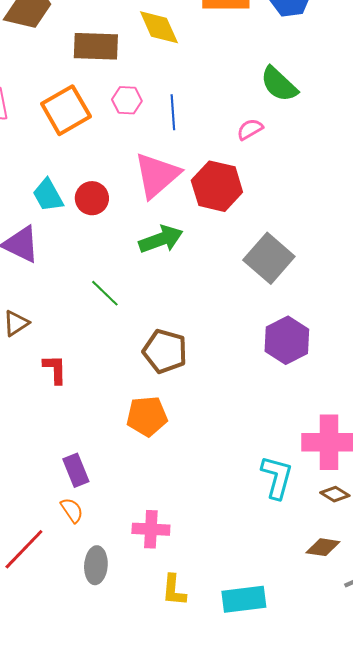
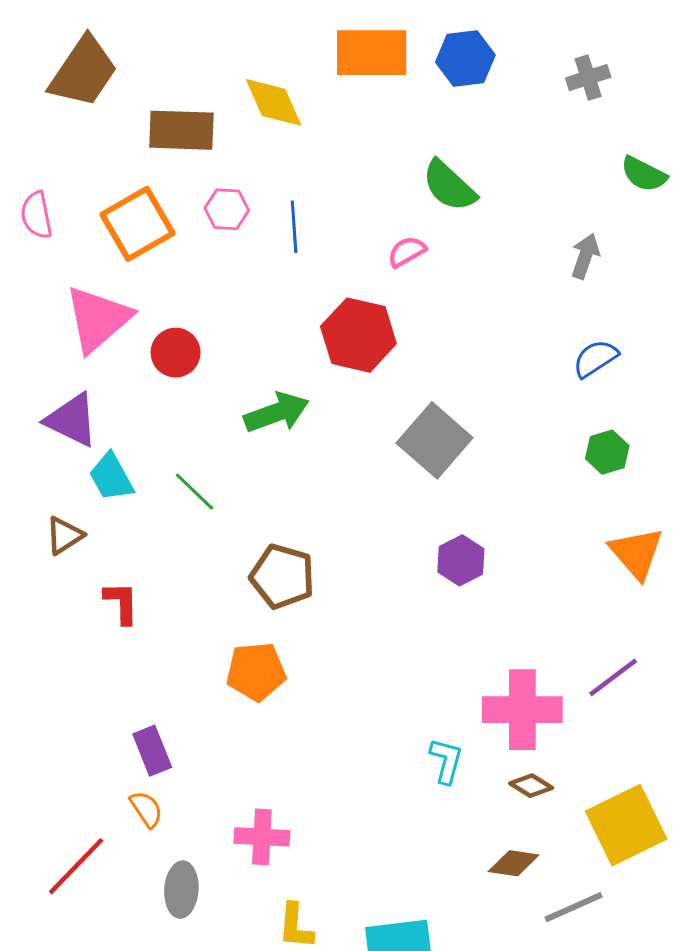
pink triangle: (157, 175) -> (98, 319), moved
cyan trapezoid: (48, 195) -> (111, 477), moved
purple hexagon: (287, 340) -> (461, 560), size x0.7
cyan L-shape: (277, 477) -> (446, 761), size x0.7

